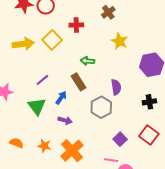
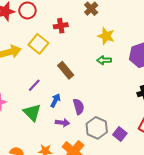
green arrow: (87, 61) -> (104, 60), moved
brown rectangle: (78, 82) -> (66, 70), moved
purple semicircle: (116, 87) -> (79, 107), moved
gray hexagon: (101, 107) -> (97, 128), moved

